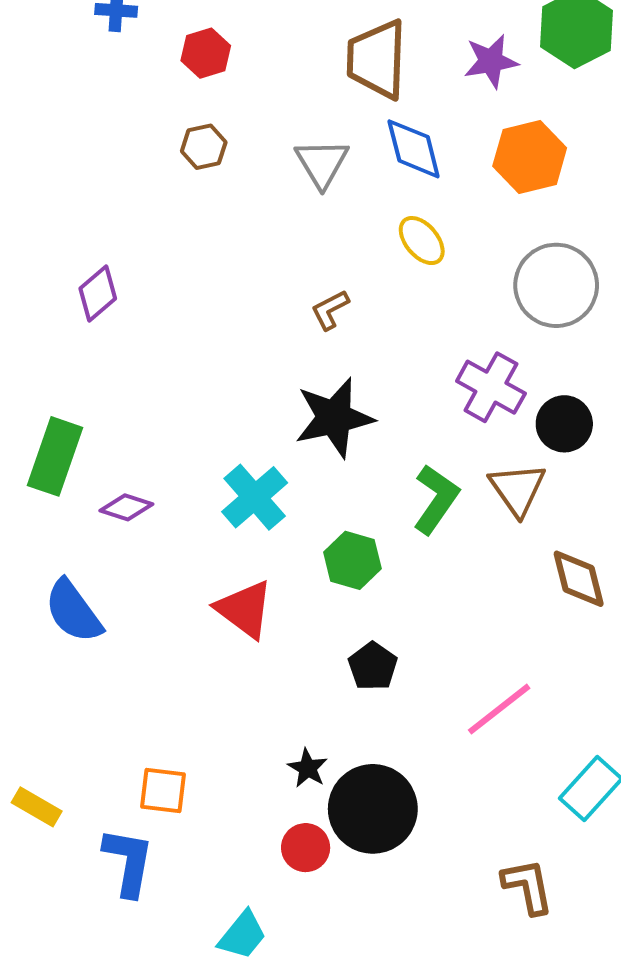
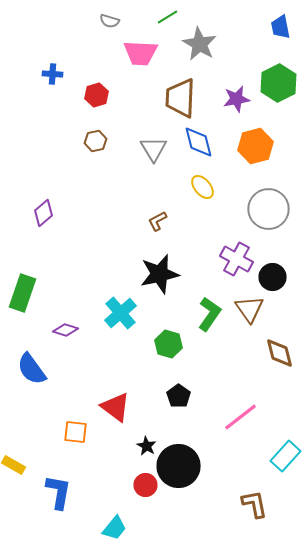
purple diamond: (126, 507) -> (66, 330), moved
red triangle: (244, 609) -> (116, 407), moved
orange square: (163, 791) -> (76, 432), moved

